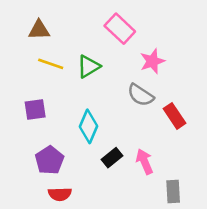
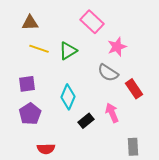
purple pentagon: (49, 160) -> (30, 114), moved
pink arrow: (145, 162) -> (112, 113), moved

